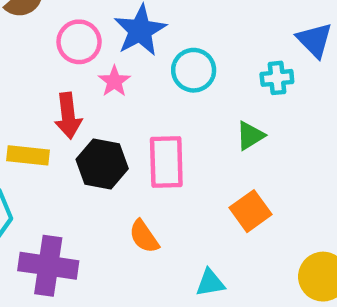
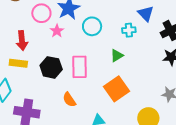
red arrow: (68, 116) -> (22, 41), moved
orange square: (250, 211) -> (117, 89), size x1.4

